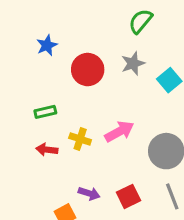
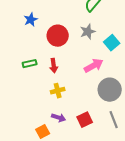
pink arrow: (119, 131) -> (94, 66), moved
yellow cross: (80, 139) -> (58, 91), moved, turned -32
red arrow: (47, 150) -> (54, 66), moved, turned -104

